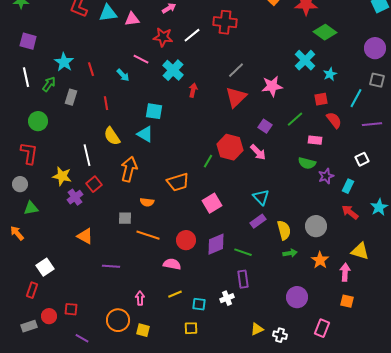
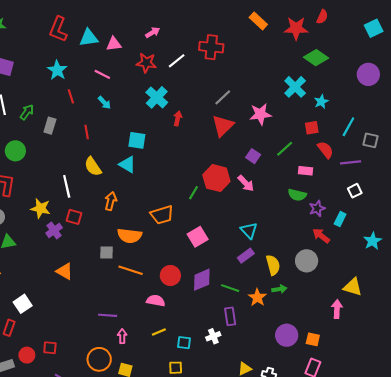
pink line: (141, 59) -> (102, 74), moved
cyan star: (64, 62) -> (57, 70), moved
gray square: (377, 80) -> (370, 140), moved
purple line: (372, 124) -> (351, 162), moved
orange arrow: (129, 169) -> (111, 201), size x0.7
red square: (94, 184) -> (74, 217), turned -35
orange semicircle: (147, 202) -> (130, 236), size x1.6
red arrow: (350, 212) -> (321, 236), moved
orange star: (320, 260) -> (257, 297), moved
purple line: (111, 266) -> (108, 315), moved
orange square: (347, 301) -> (313, 339), moved

